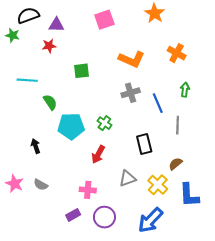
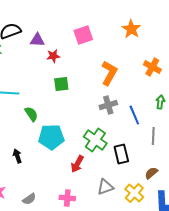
red star: (49, 46) -> (53, 56), moved
orange L-shape: (132, 59) -> (109, 73), turned -85
green cross: (104, 123) -> (95, 140), moved, size x1.6
gray semicircle: (41, 185) -> (29, 199), moved, turned -64

